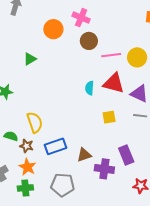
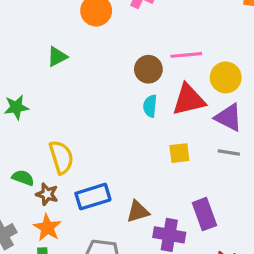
brown circle: (89, 41) -> (148, 69), moved
yellow circle: (137, 57) -> (226, 77), moved
red triangle: (114, 83) -> (189, 100), turned -30

